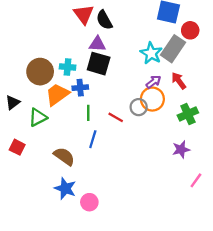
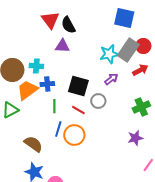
red circle: (190, 30) -> (143, 46), moved
cyan star: (151, 53) -> (109, 54), turned 30
black square: (99, 64) -> (78, 86), moved
red arrow: (179, 81) -> (140, 70), moved, turned 98
orange circle: (152, 99) -> (74, 135), moved

